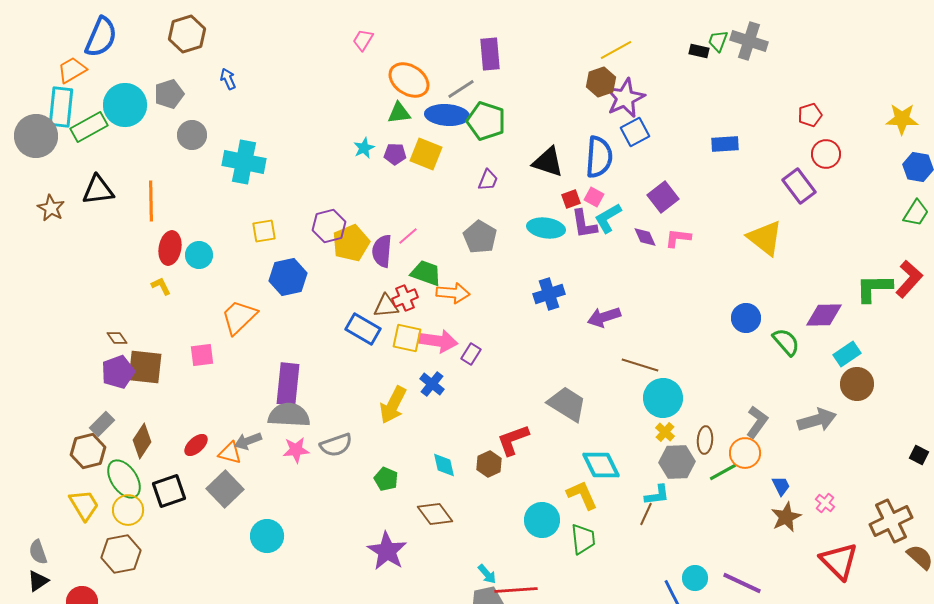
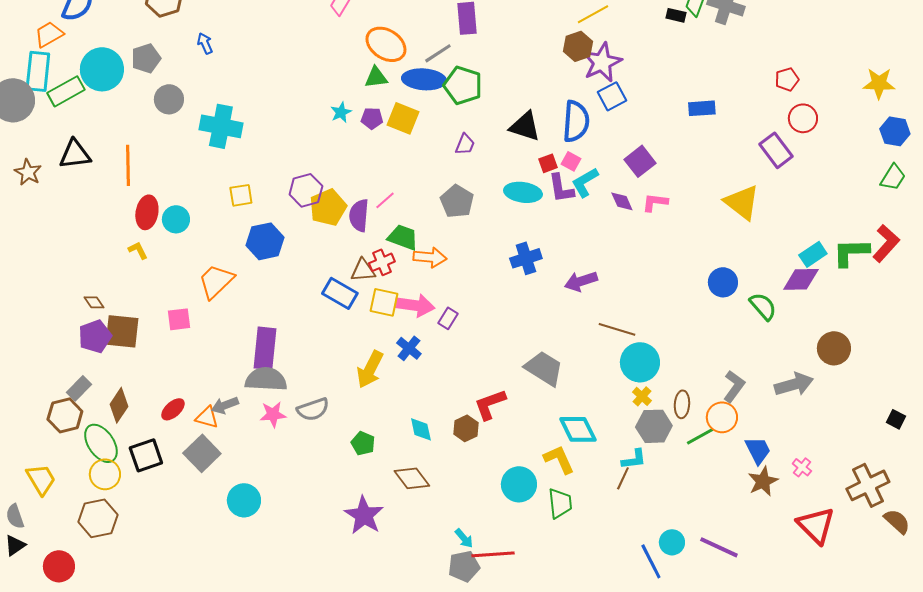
cyan rectangle: (847, 354) -> (813, 254), moved
blue trapezoid: (781, 486) -> (758, 450), size x1.4
yellow trapezoid: (84, 505) -> (41, 479), moved

